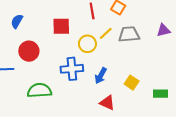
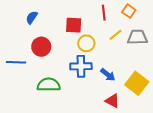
yellow circle: (87, 44) -> (86, 43), moved
blue arrow: (101, 76) -> (108, 75), turned -84
yellow square: (132, 83) -> (137, 83), size x1.6

